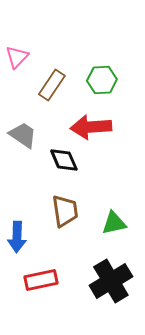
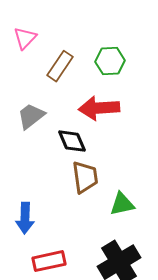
gray trapezoid: (23, 135) -> (31, 116), turned -72
brown trapezoid: (65, 211) -> (85, 177), moved

